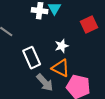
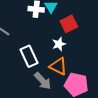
red square: (89, 24) -> (69, 24), moved

